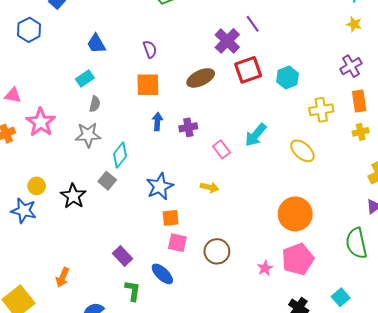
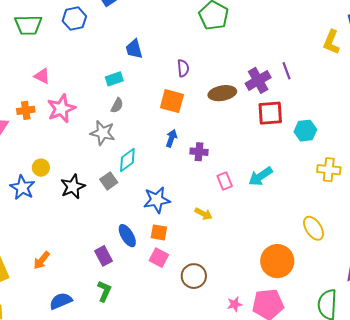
brown ellipse: (201, 78) -> (222, 93), moved
yellow ellipse: (302, 151) -> (314, 228), moved
blue ellipse: (162, 274) -> (127, 236), moved

